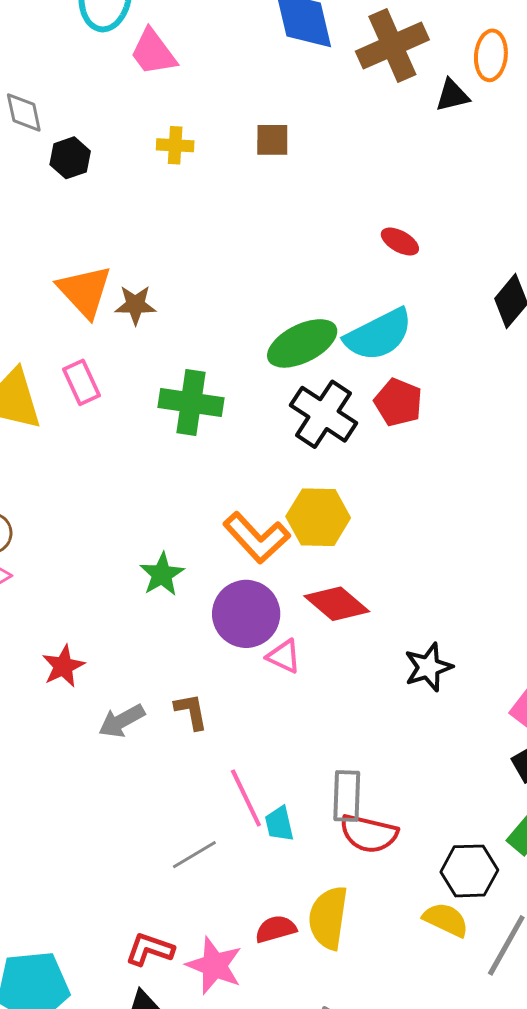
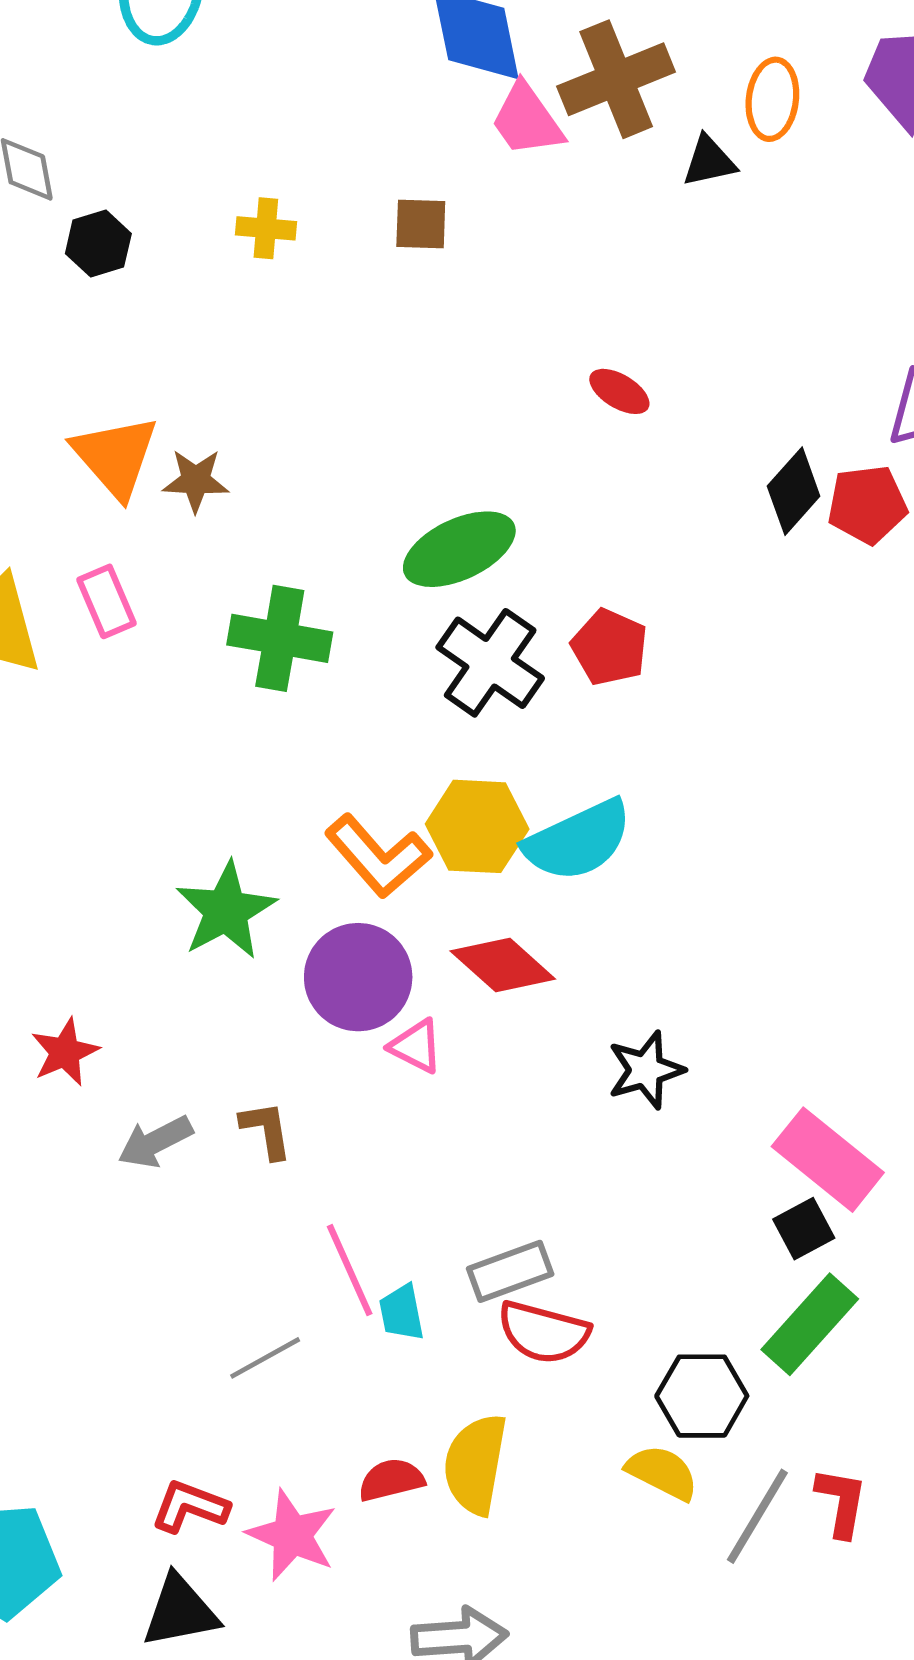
pink trapezoid: (153, 52) -> (527, 120), moved
cyan semicircle: (379, 335) -> (578, 840), moved
green star: (162, 574) -> (226, 911), size x1.4
gray rectangle: (347, 796) -> (510, 1271), turned 66

